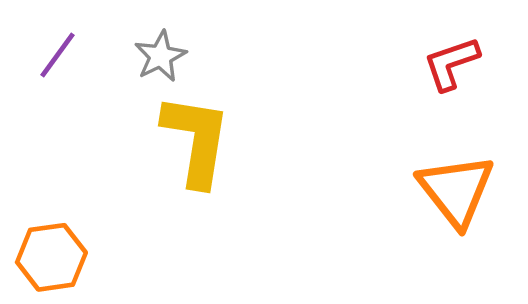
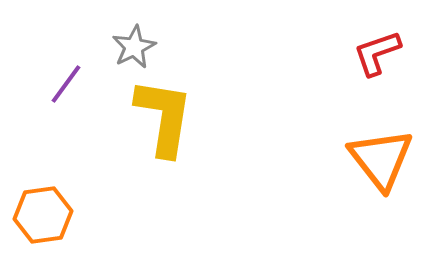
purple line: (57, 55) -> (66, 84), moved

